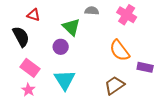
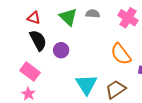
green triangle: (71, 27) -> (68, 17), moved
black semicircle: (21, 37) -> (38, 40), moved
cyan triangle: (65, 80) -> (86, 84), moved

